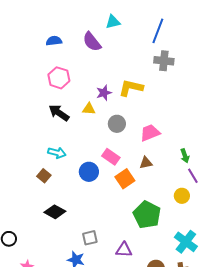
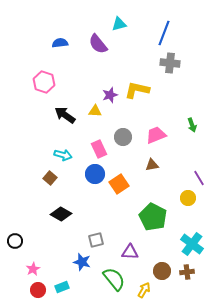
pink hexagon: (59, 78) -> (44, 82), moved
gray circle: (117, 124) -> (123, 137), moved
green arrow: (185, 156) -> (192, 125), moved
pink rectangle: (111, 157) -> (99, 149), moved, turned 30
orange square: (125, 179) -> (119, 184), moved

